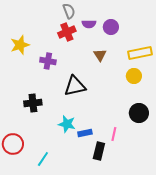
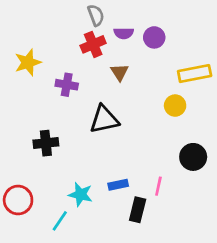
brown triangle: (100, 55) -> (119, 72), moved
yellow circle: (134, 76) -> (175, 106), moved
cyan star: (67, 124) -> (81, 194), moved

